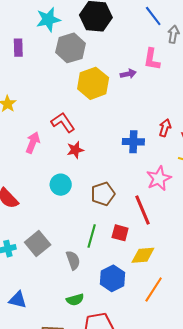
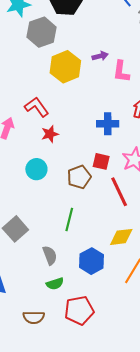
pink L-shape: (152, 59) -> (121, 72), moved
red square: (120, 233) -> (101, 161), moved
gray semicircle: (73, 260) -> (50, 255), moved

